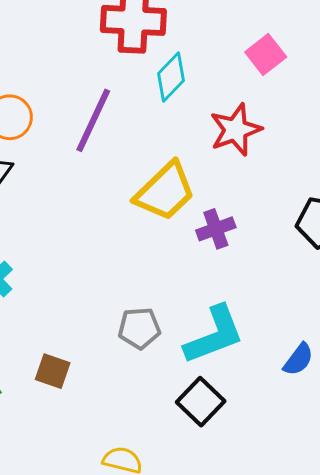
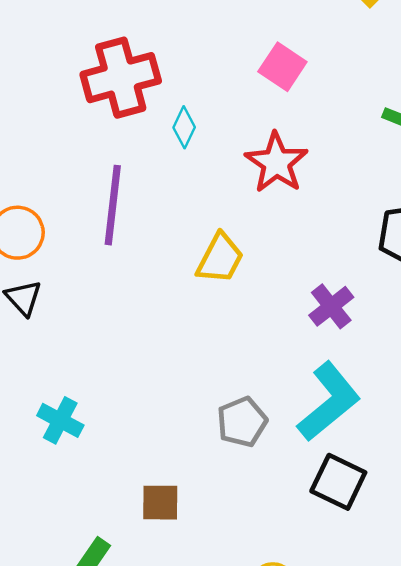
cyan diamond: (171, 77) -> (184, 127), size x0.7
yellow trapezoid: (165, 191) -> (220, 258), size x0.7
purple cross: (216, 229) -> (331, 306), moved

